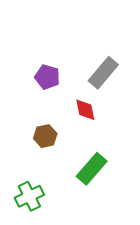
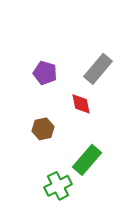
green cross: (29, 196) -> (58, 186), moved

